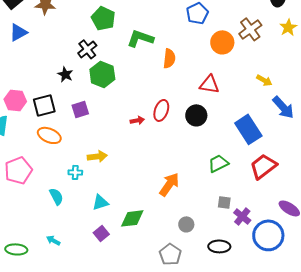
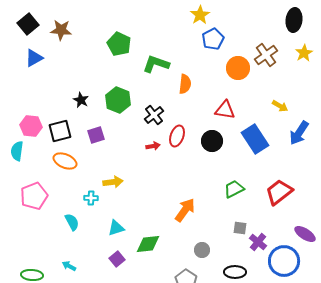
black cross: (87, 49) -> (154, 115), moved
blue arrow: (283, 107) -> (299, 133), turned 75
blue rectangle: (248, 129) -> (255, 139), moved

